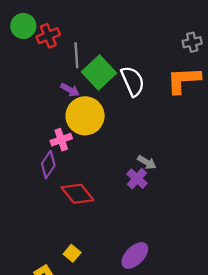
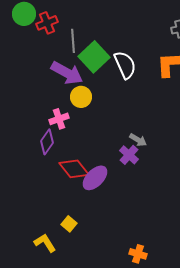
purple arrow: (70, 90) -> (67, 73), size x1.8
yellow circle: (85, 116) -> (81, 97), size x0.6
purple ellipse: (135, 255) -> (95, 178), moved

